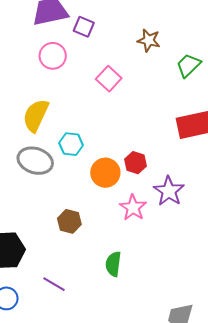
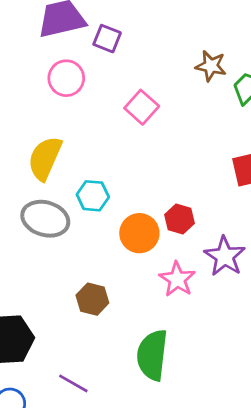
brown star: (149, 40) -> (211, 66), moved
green semicircle: (113, 264) -> (152, 355), size x1.5

